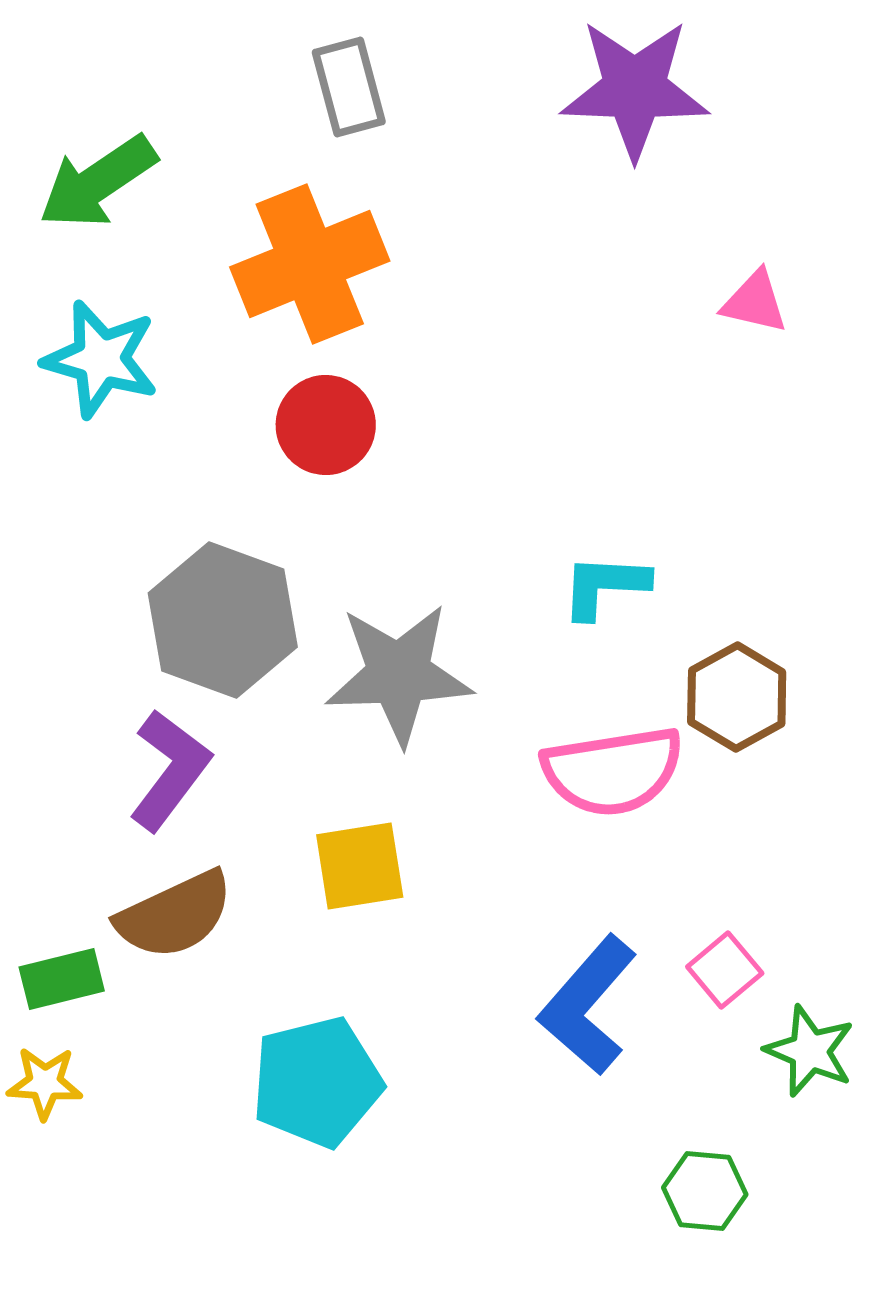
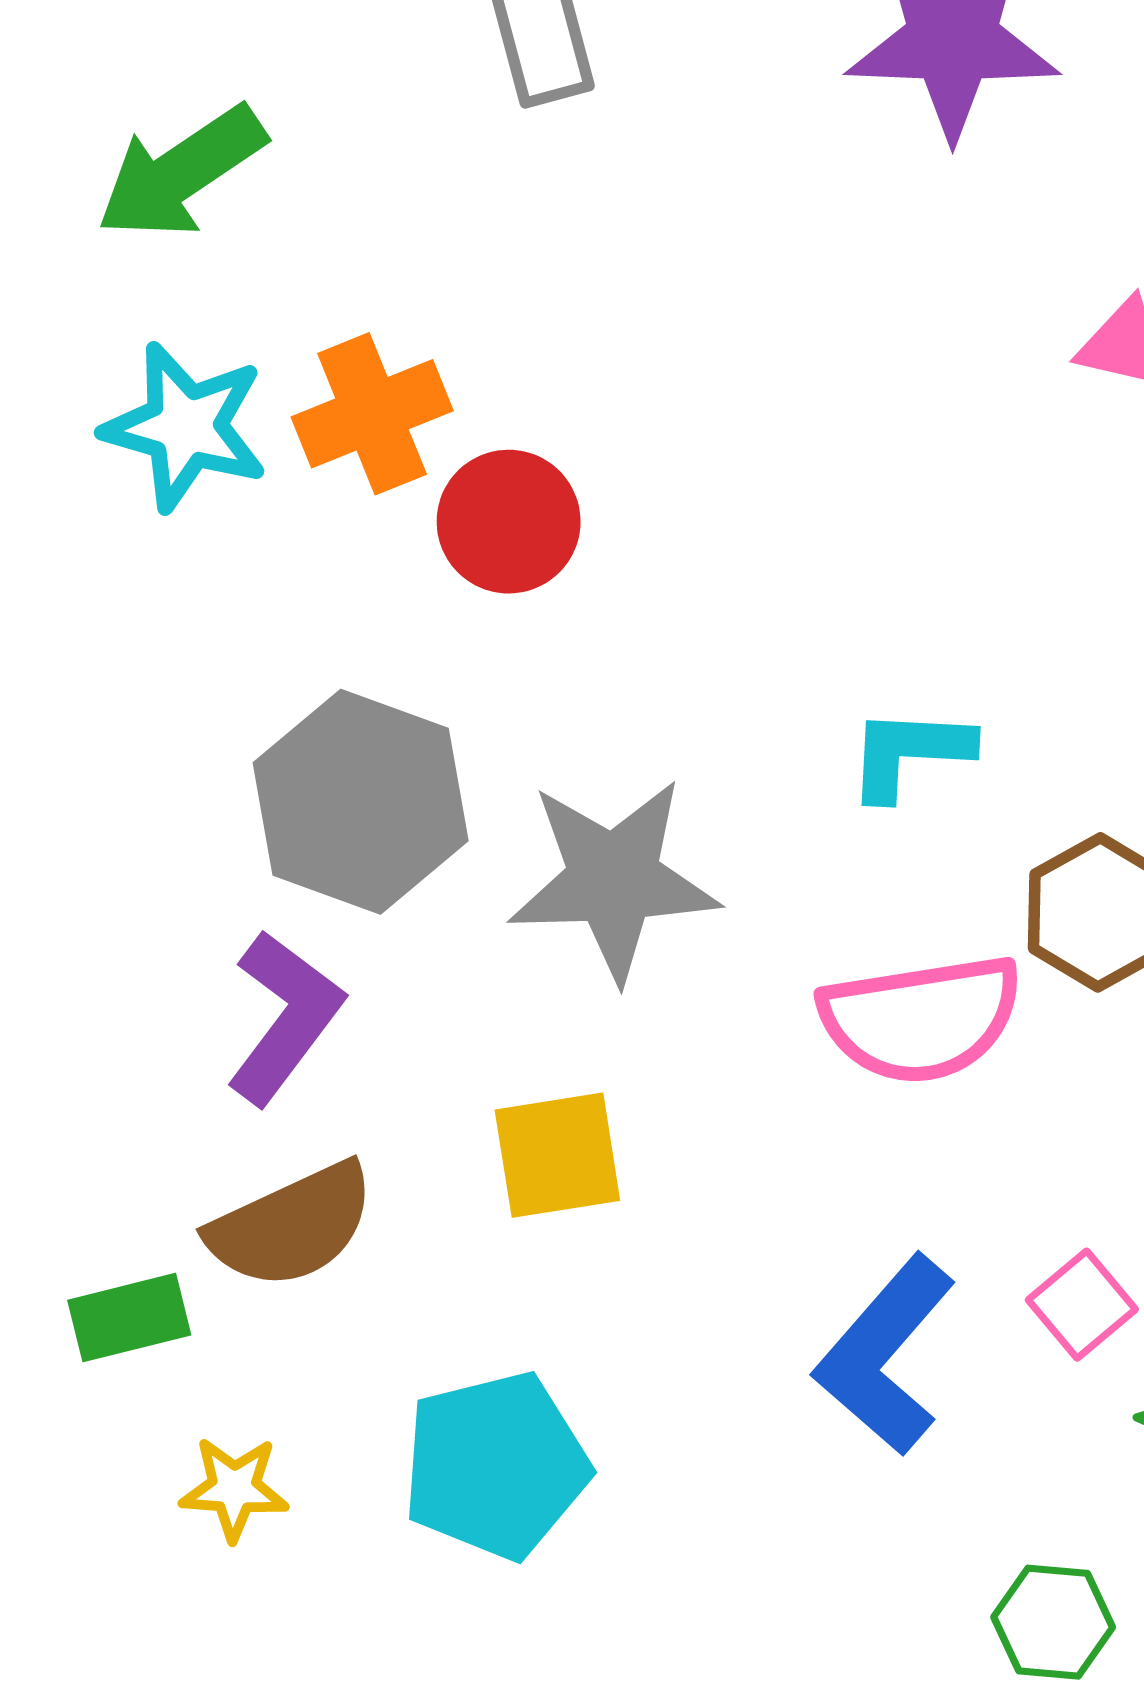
orange cross: (310, 264) -> (372, 414), moved, size x0.7
yellow star: (45, 1083) -> (234, 1488), moved

